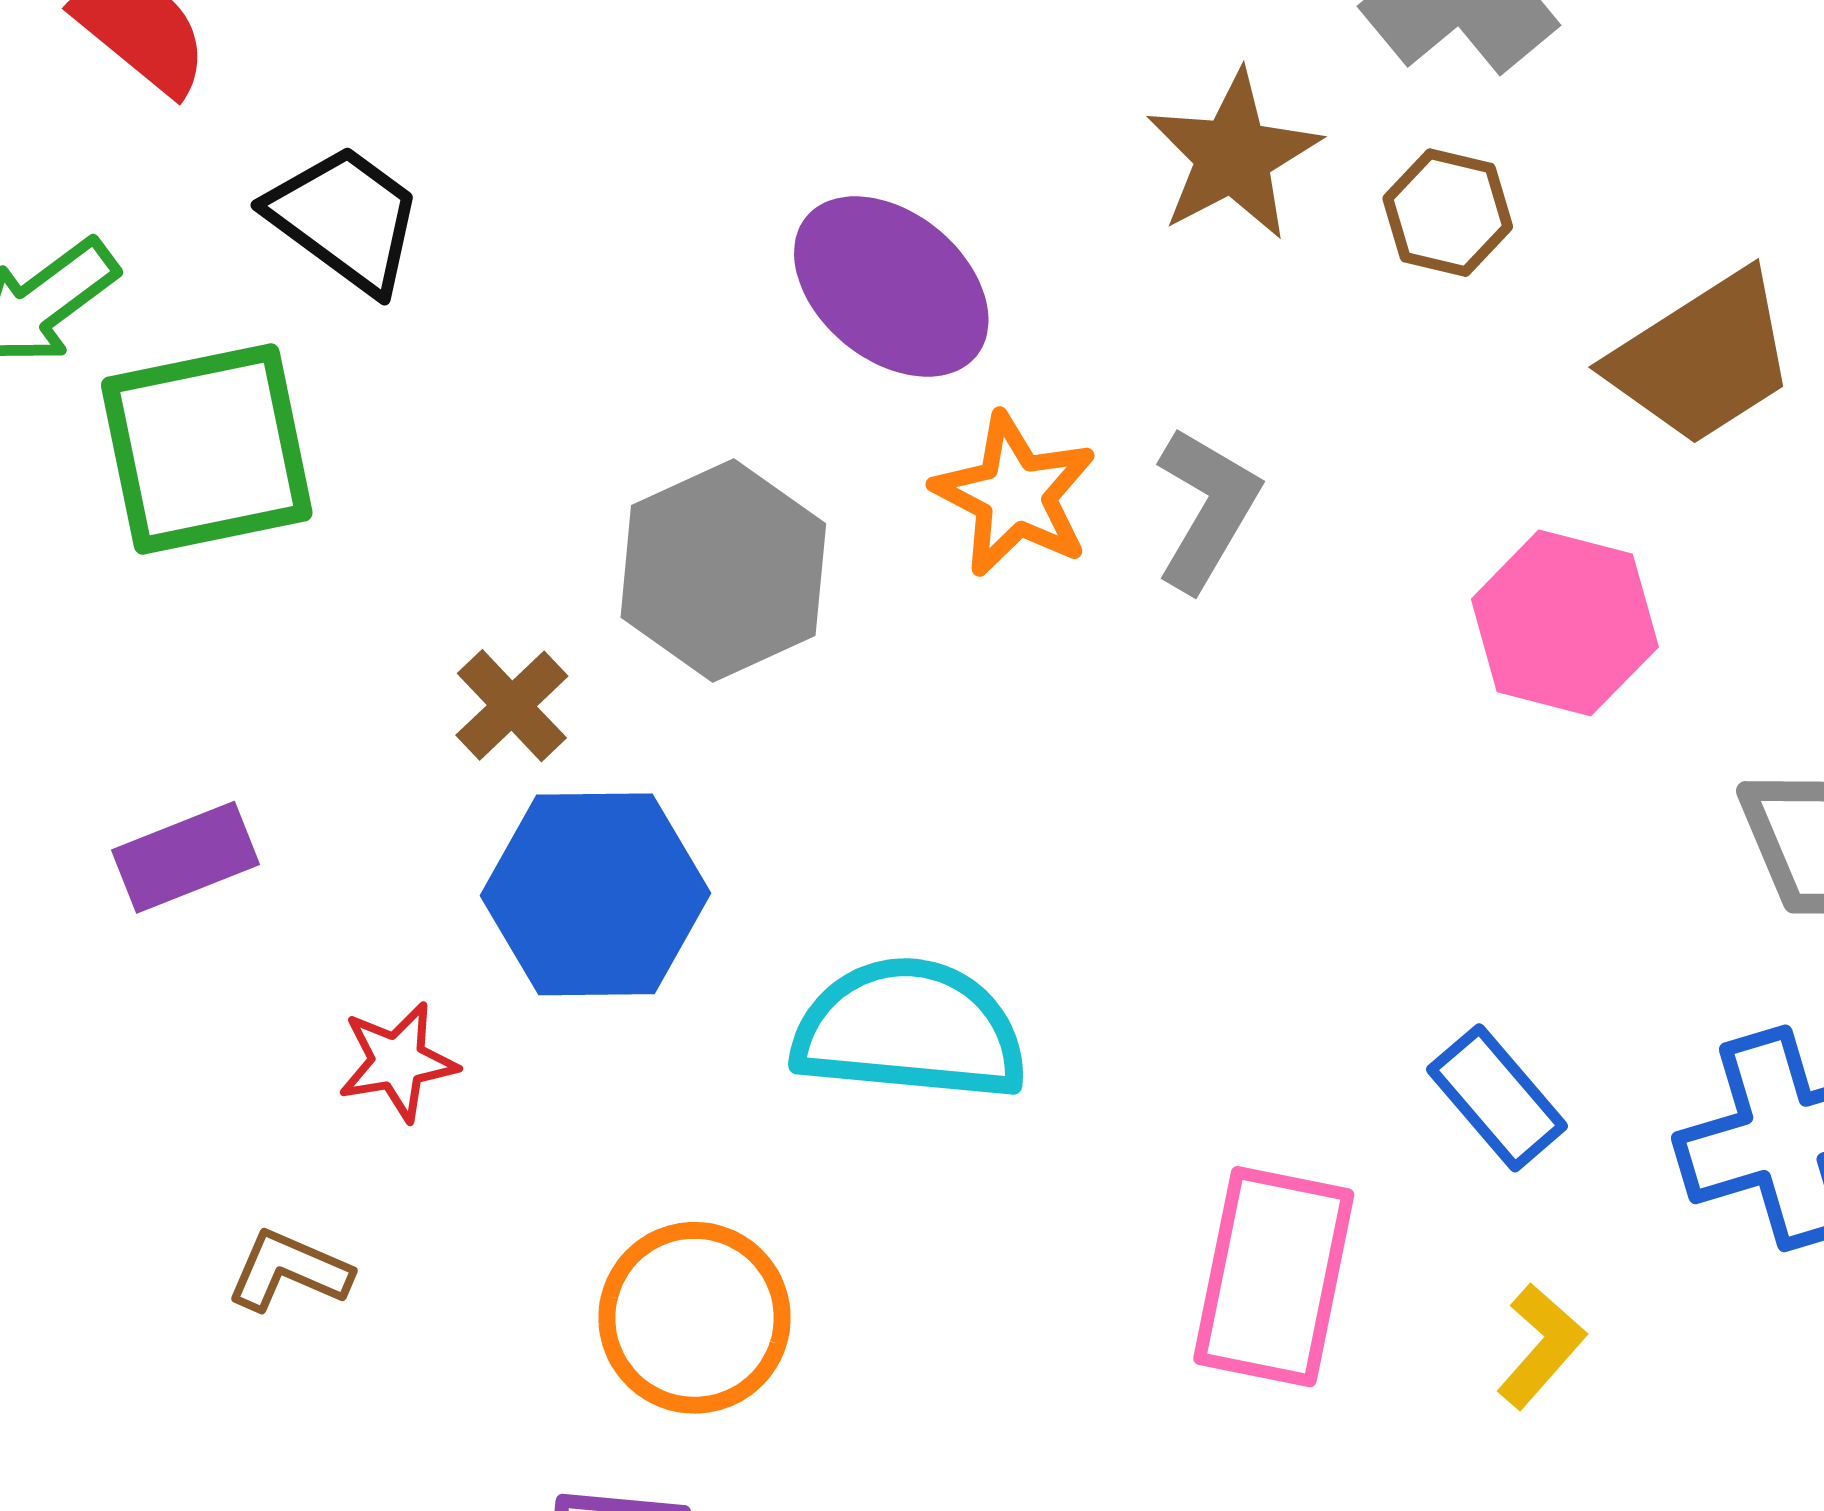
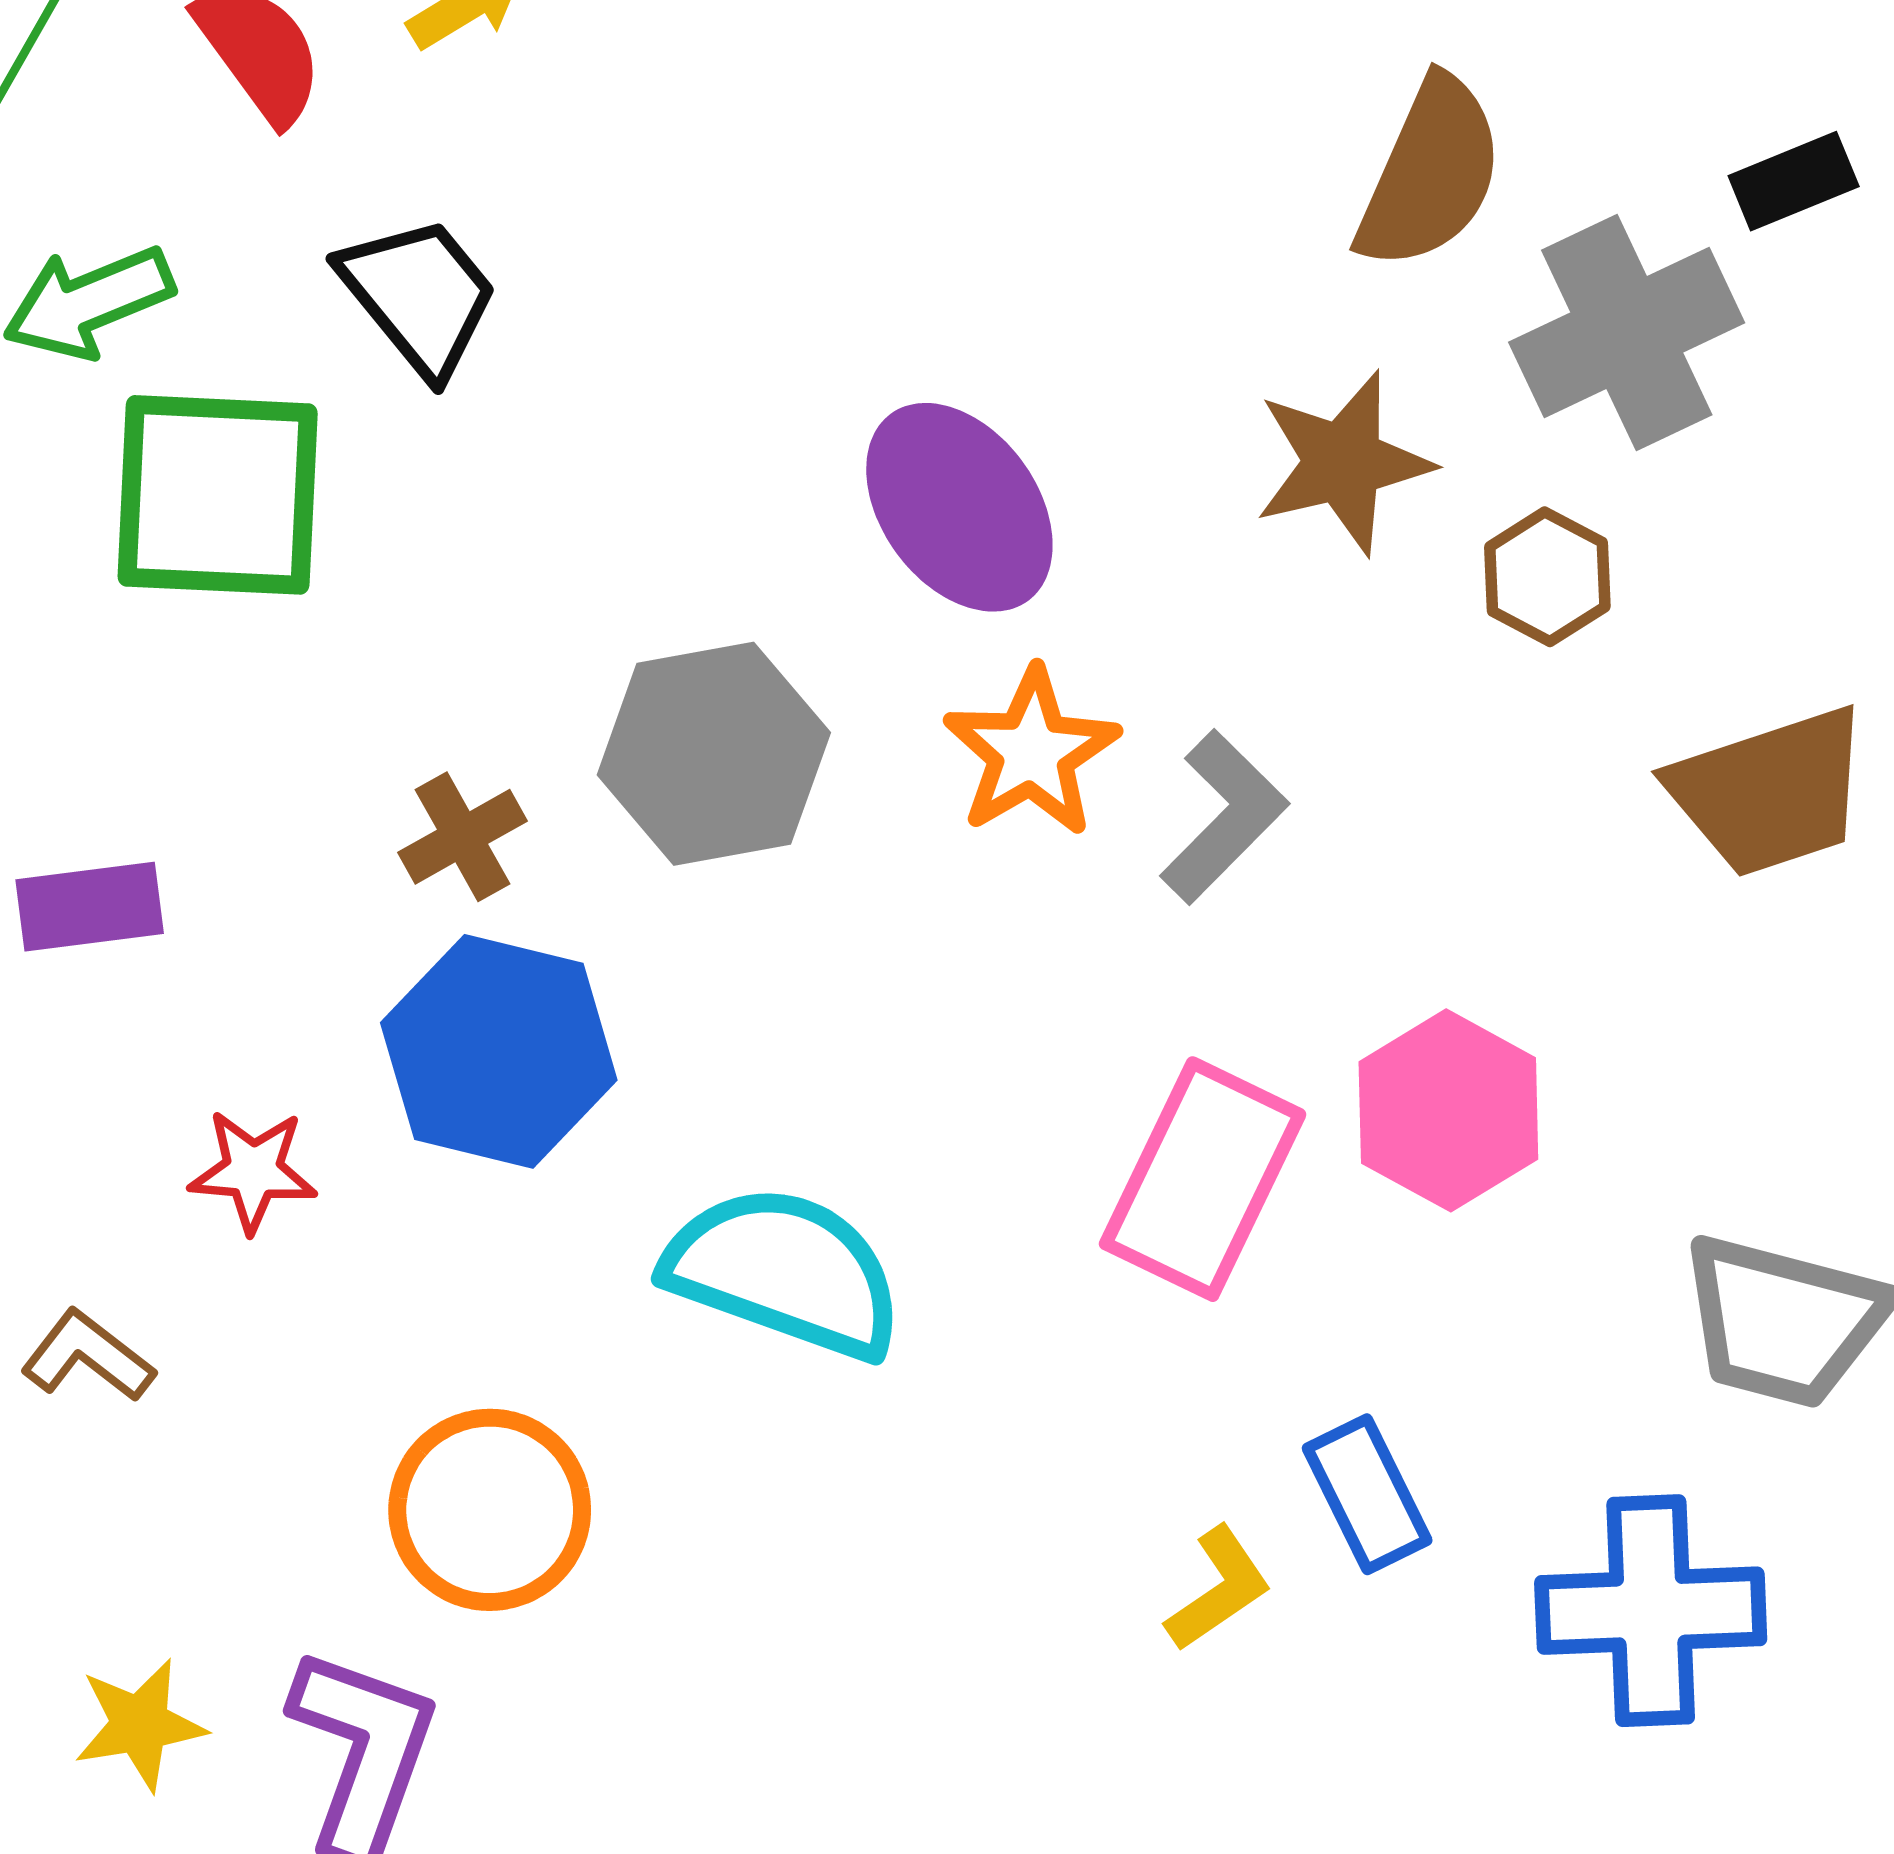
pink hexagon: (1565, 623) -> (1448, 1110), moved
pink rectangle: (1274, 1277) -> (1203, 1179), moved
yellow L-shape: (1541, 1346) -> (1219, 1589), moved

